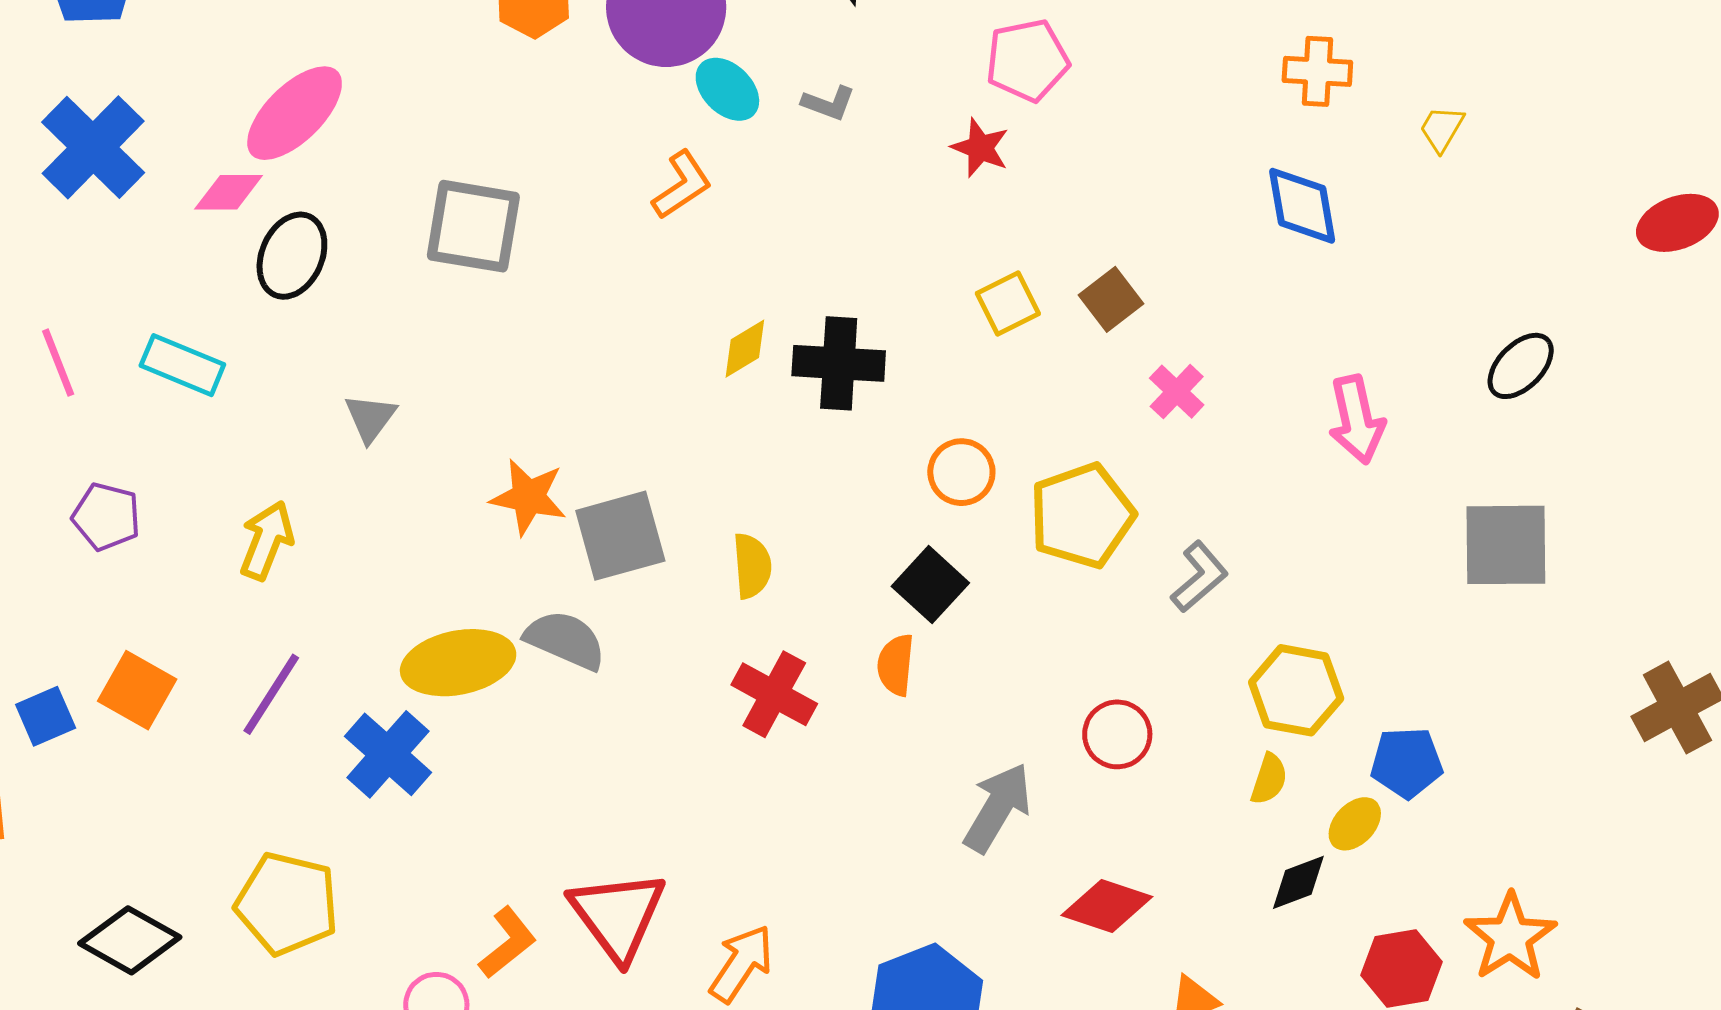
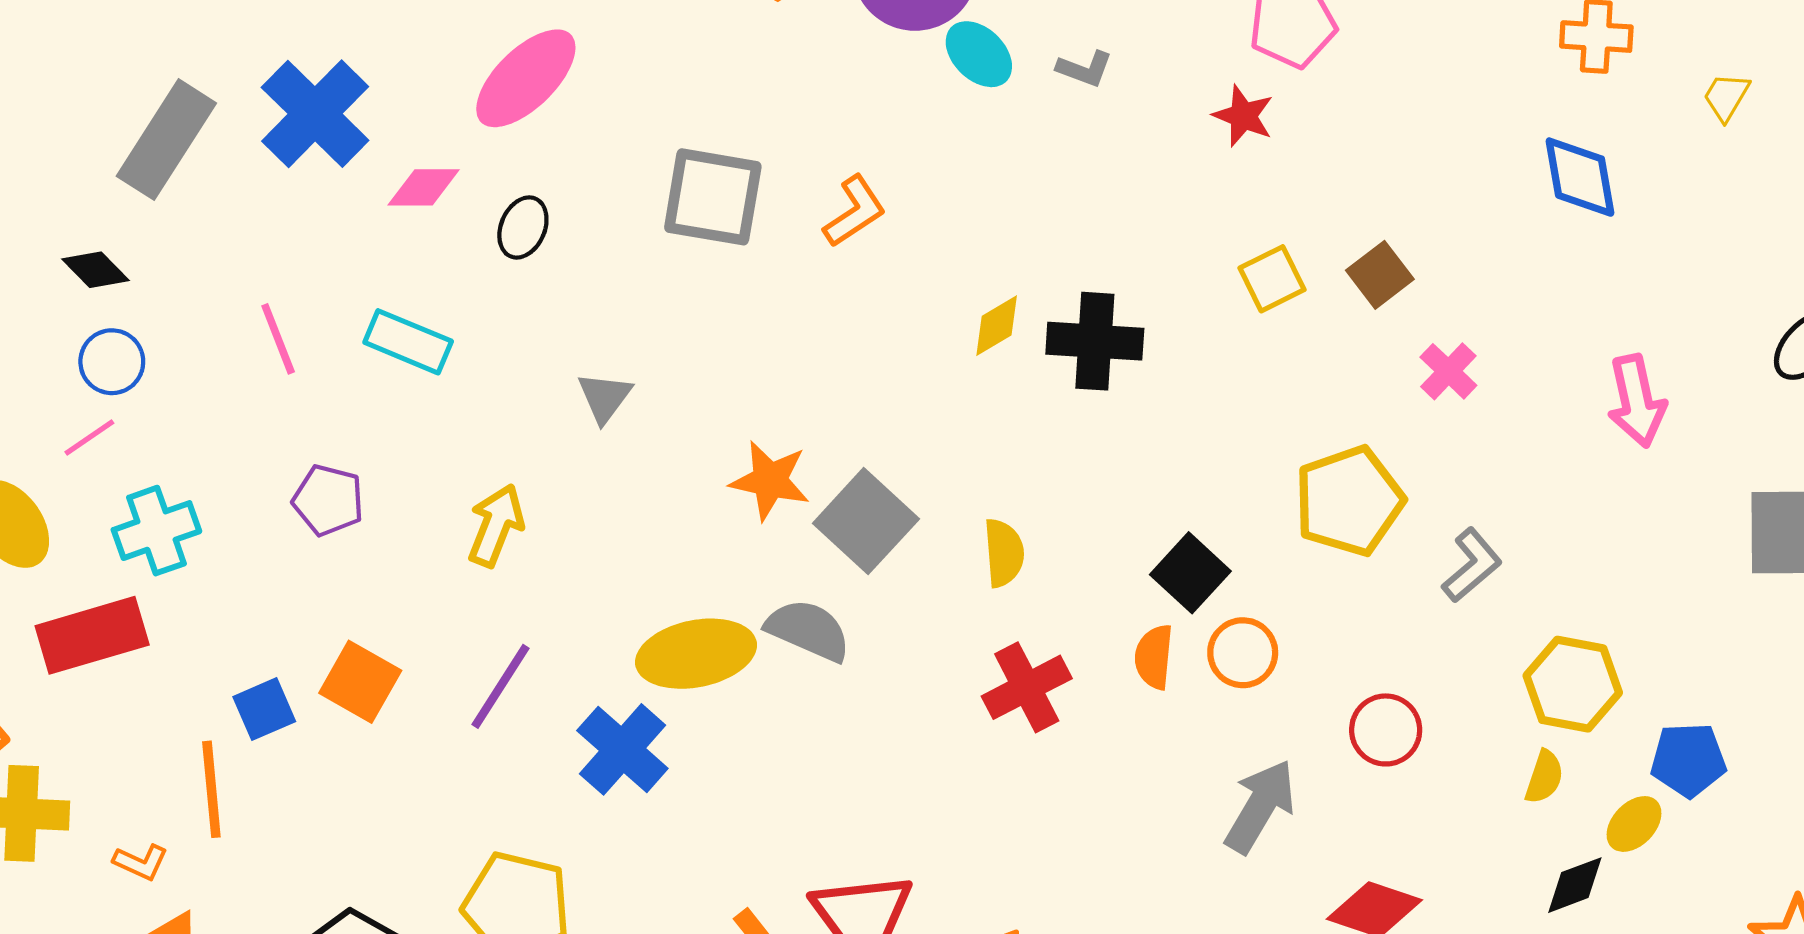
orange L-shape: (682, 185) -> (855, 211), moved
pink diamond: (229, 192) -> (424, 187), moved
black ellipse: (292, 256) -> (523, 227), size x0.7
orange circle: (961, 472) -> (1243, 653), moved
gray square: (620, 536) -> (866, 521), turned -32
red cross: (774, 694) -> (1027, 687), turned 34

